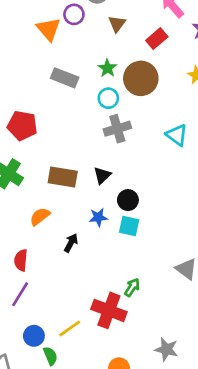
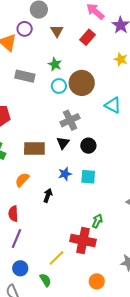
brown circle: (141, 78) -> (82, 83), moved
gray cross: (117, 129) -> (70, 120), moved
black circle: (128, 200) -> (88, 146), moved
blue circle: (34, 336) -> (20, 268), moved

